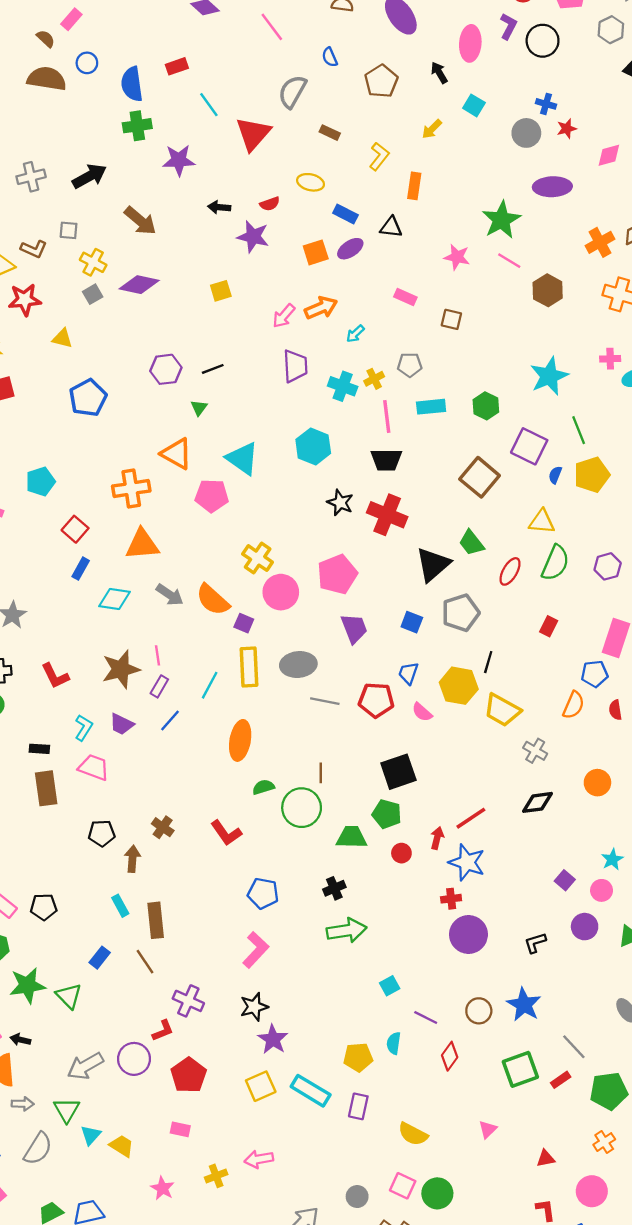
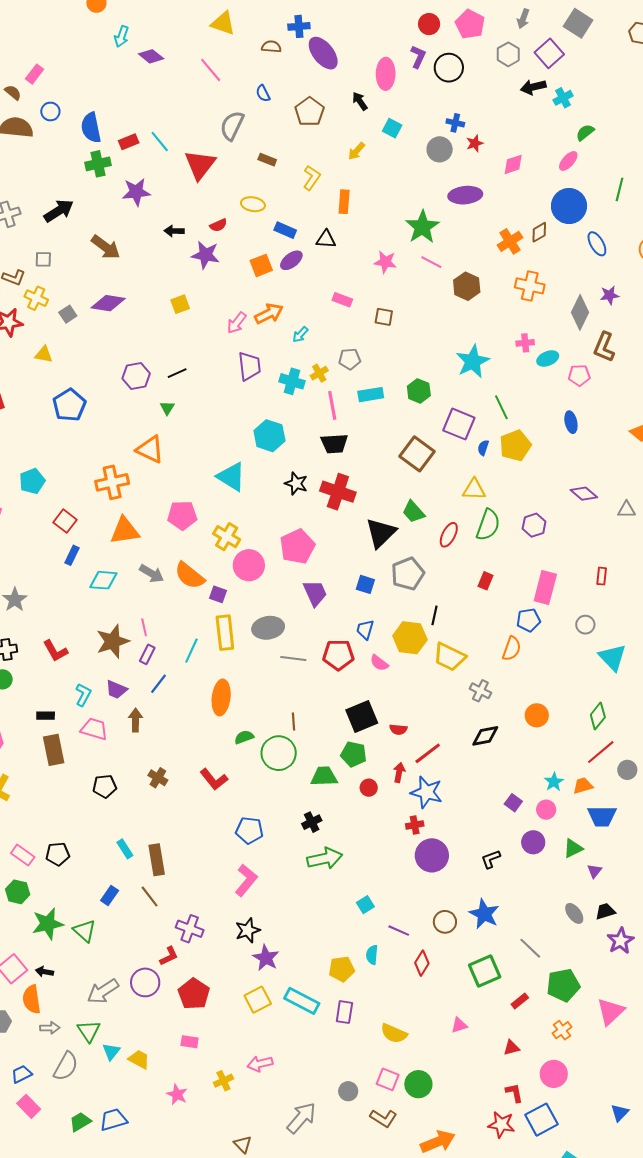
red rectangle: (177, 66) -> (129, 142), moved
yellow cross: (93, 262) -> (36, 298), moved
cyan triangle: (242, 458) -> (231, 477), moved
pink pentagon: (212, 496) -> (182, 515), moved
red semicircle: (615, 710) -> (398, 729), moved, turned -72
brown arrow: (132, 859) -> (135, 720), moved
red rectangle: (561, 1080) -> (520, 1001), moved
pink triangle: (488, 1129) -> (459, 1025), turned 30

